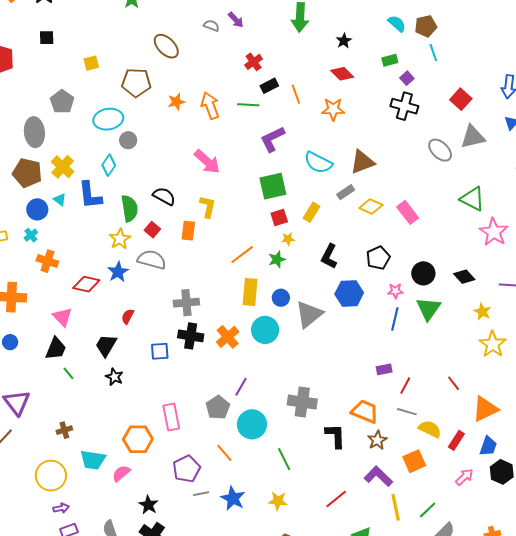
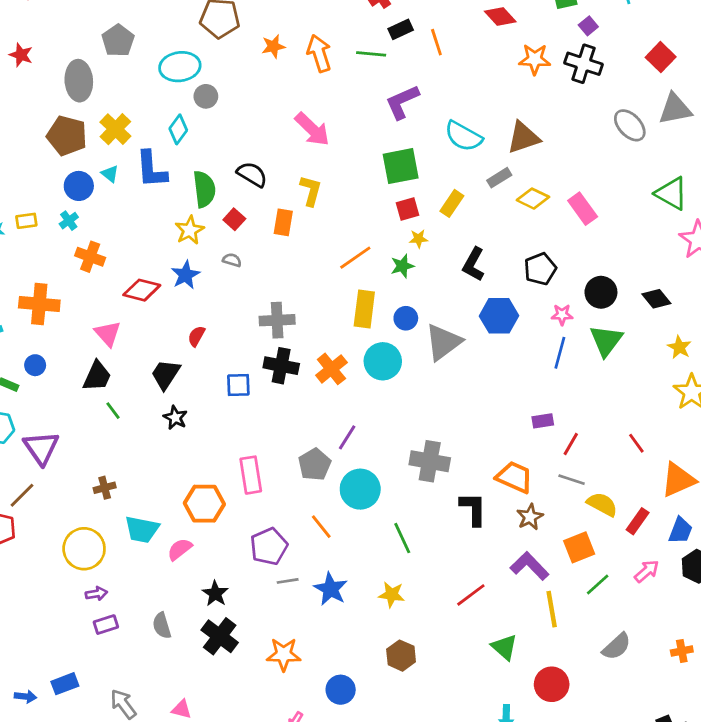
orange star: (333, 109) -> (535, 59), moved
gray semicircle: (152, 260) -> (232, 260), size x0.5
green line: (428, 510) -> (598, 585), moved

